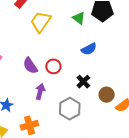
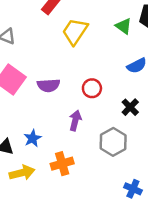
purple semicircle: (30, 66) -> (49, 85), moved, turned -60

